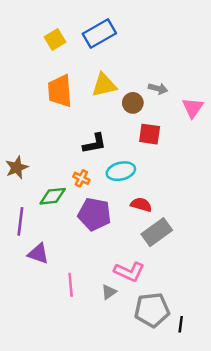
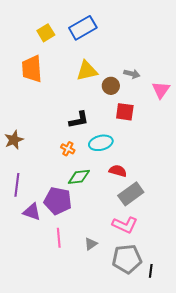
orange trapezoid: (60, 91) -> (32, 69), moved
green diamond: (53, 196) -> (79, 177), moved
purple pentagon: (95, 214) -> (58, 201), moved
pink L-shape: (129, 272) -> (125, 225), moved

